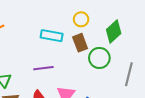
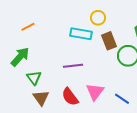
yellow circle: (81, 19) -> (98, 18), moved

